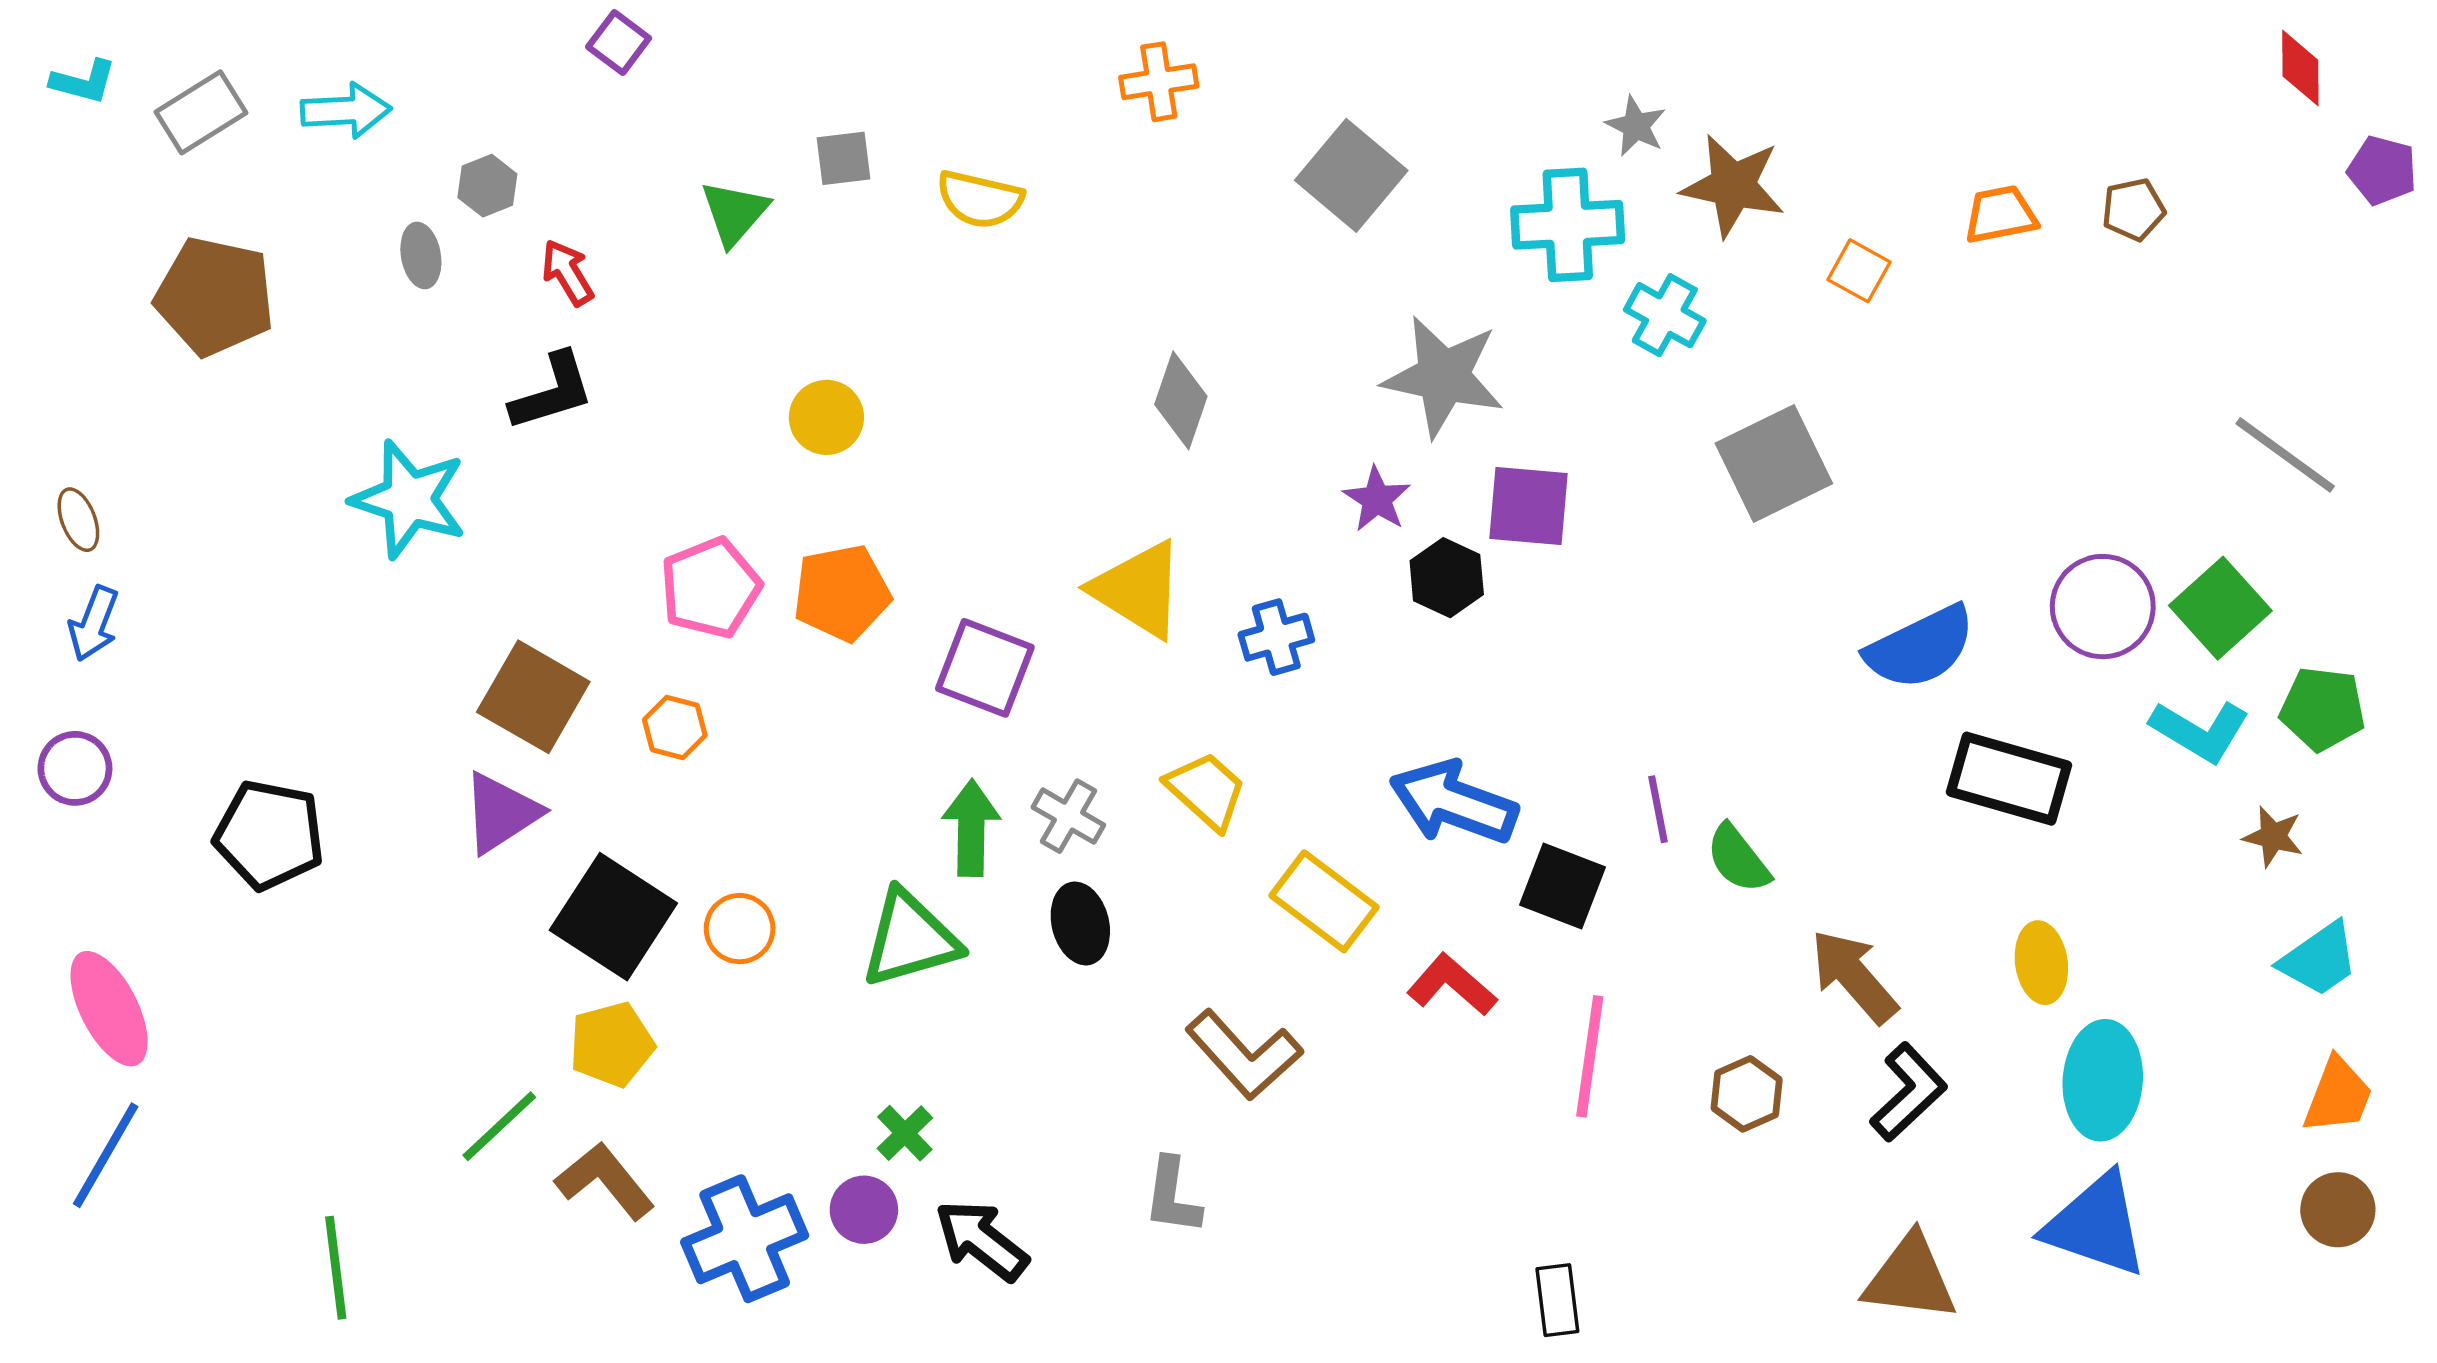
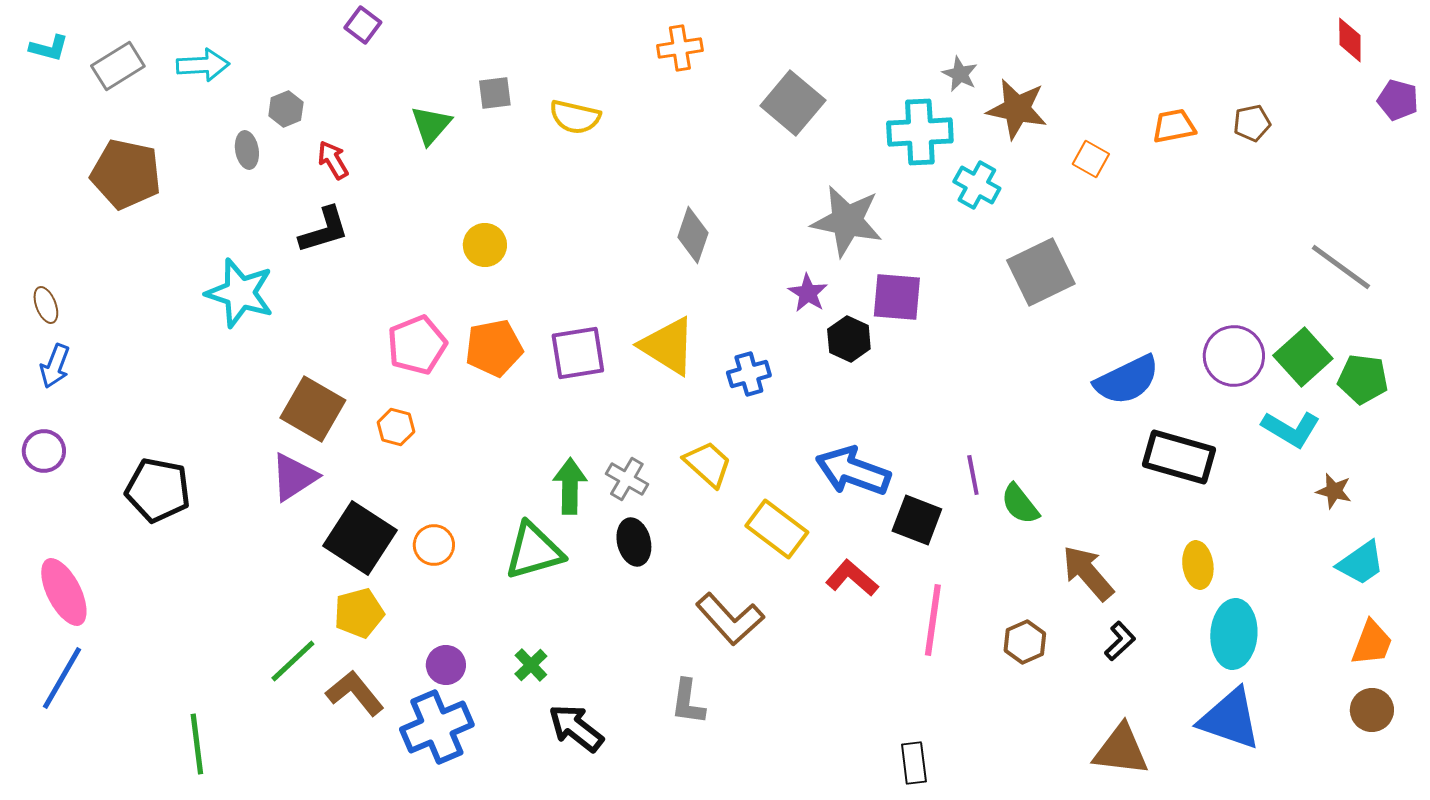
purple square: (985, 668) -> (578, 353), moved, turned -30
green pentagon: (2323, 709) -> (1363, 379), moved
black L-shape: (1908, 1092) -> (1120, 641), size x0.7
purple circle: (864, 1210) -> (446, 665), moved

